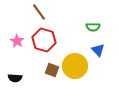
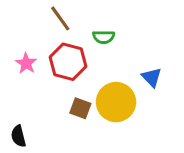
green semicircle: (93, 27) -> (104, 37), moved
black semicircle: (15, 78) -> (18, 136), moved, turned 72

